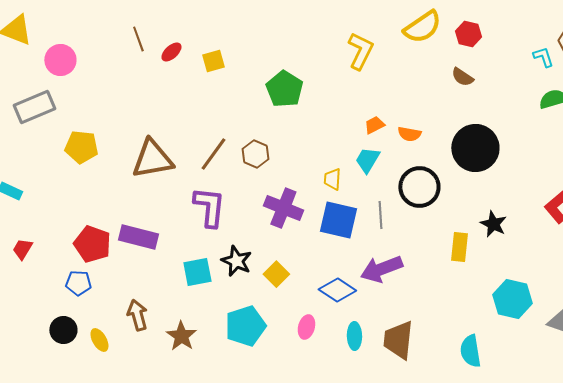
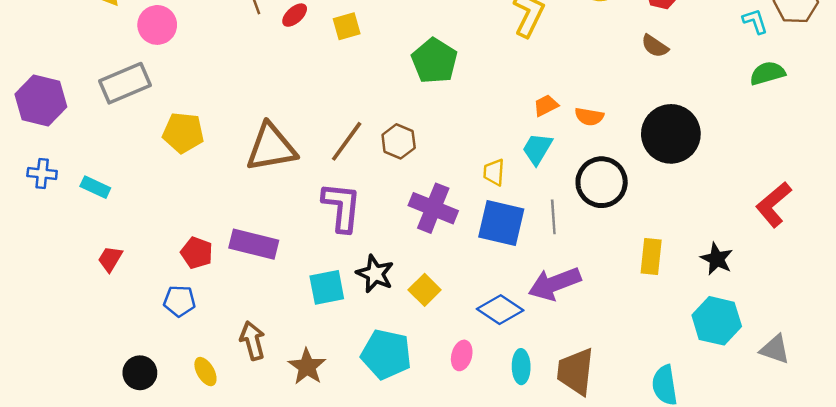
black star: (493, 224) -> (717, 259), moved
red pentagon: (92, 244) -> (197, 253), size x0.7
cyan pentagon: (245, 326) -> (386, 354), turned 30
black circle: (63, 330) -> (140, 373), moved

